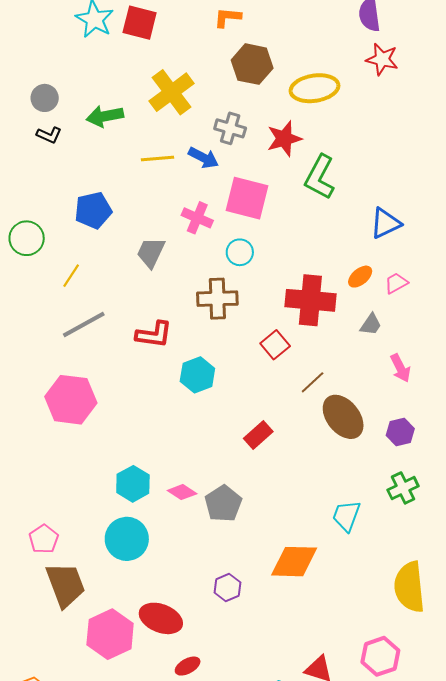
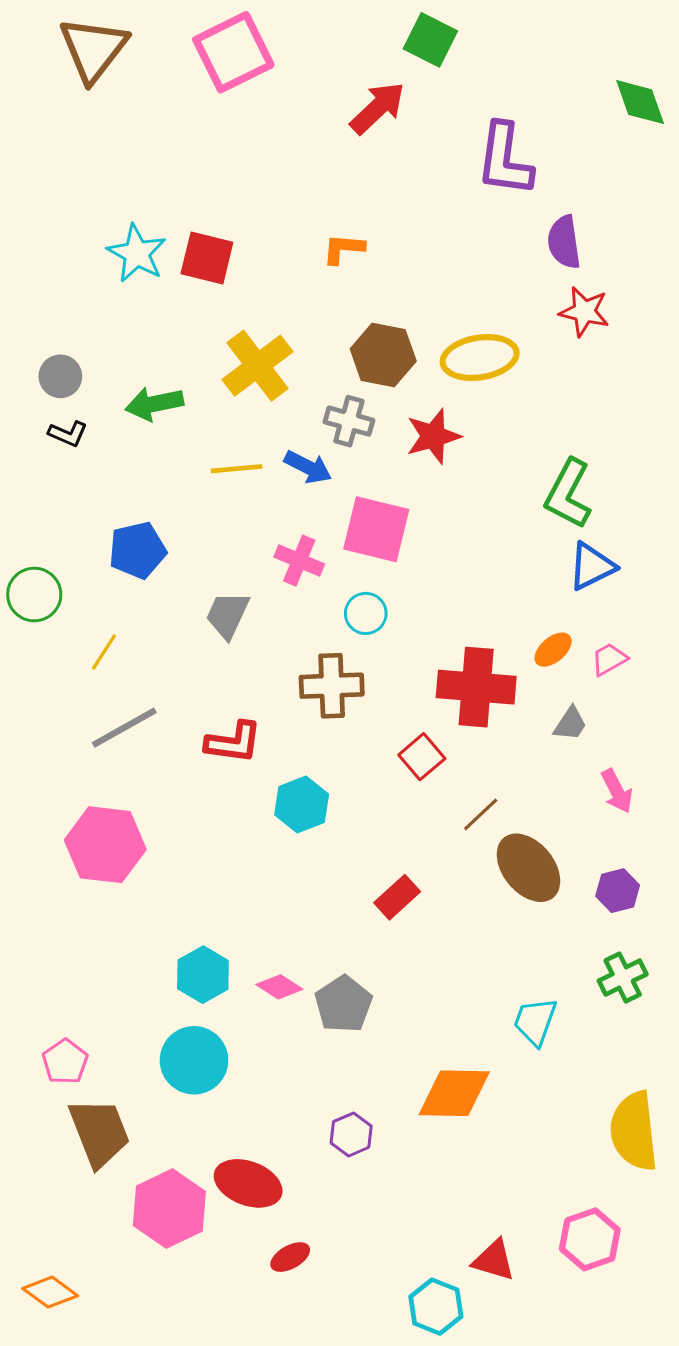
brown hexagon: (252, 64) -> (383, 355), moved
green L-shape: (320, 177) -> (568, 494), moved

